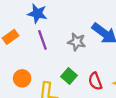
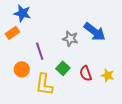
blue star: (37, 14) -> (22, 13), moved
purple line: (42, 40) -> (40, 51), moved

